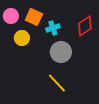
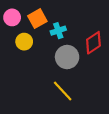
orange square: (34, 17) -> (37, 19), turned 36
red diamond: (85, 26) -> (93, 43), moved

